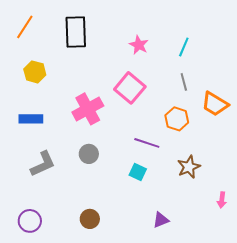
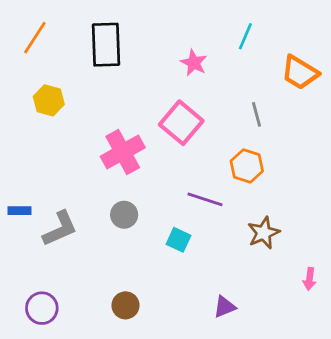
cyan line: (184, 47) -> (245, 36), moved
orange trapezoid: (215, 104) -> (300, 73), moved
blue rectangle: (31, 119) -> (20, 211), moved, size x0.7
cyan square: (138, 172) -> (178, 240), moved

